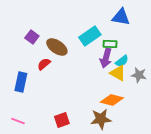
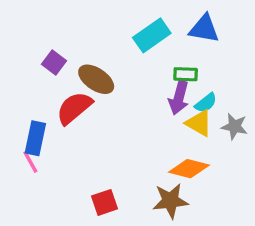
cyan rectangle: (90, 36) -> (152, 35), moved
red semicircle: (44, 64) -> (74, 108), size x1.6
pink line: (18, 121) -> (30, 162), moved, turned 40

